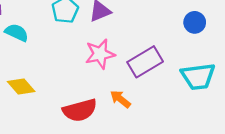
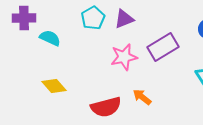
purple rectangle: (145, 62) -> (163, 47), moved

